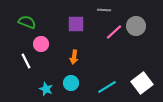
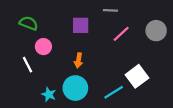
gray circle: (136, 26) -> (156, 31), moved
cyan circle: (71, 83) -> (75, 88), size x1.5
white square: (142, 83) -> (137, 76), moved

